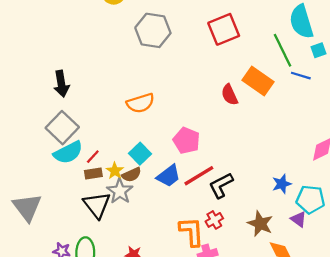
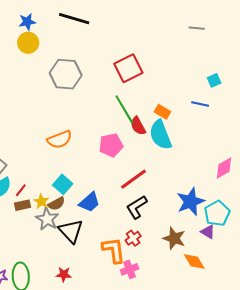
cyan semicircle: (301, 22) -> (160, 135), moved
green line: (283, 50) -> (124, 109), moved
orange rectangle: (258, 81) -> (162, 112), size x0.6
pink pentagon: (187, 140) -> (111, 145), moved, turned -30
red line: (199, 176) -> (133, 179), moved
blue star: (282, 184) -> (191, 202), size x1.6
cyan pentagon: (310, 199) -> (217, 213), turned -30
black triangle: (97, 205) -> (71, 231), moved

